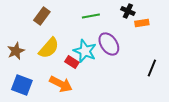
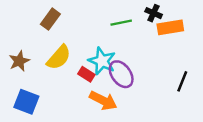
green line: (91, 16) -> (121, 23), moved
orange rectangle: (142, 23) -> (170, 27), size x1.5
purple ellipse: (109, 44) -> (121, 74), moved
orange arrow: (61, 84) -> (103, 101), moved

